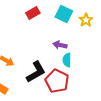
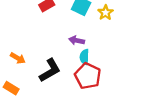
red pentagon: (57, 81) -> (88, 76), moved

